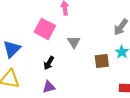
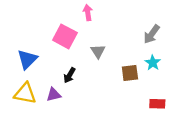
purple triangle: (49, 87) -> (54, 95), moved

